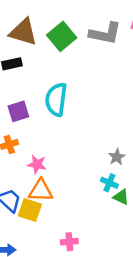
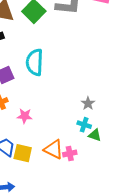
orange triangle: (41, 191) -> (54, 149), moved, turned 30
pink cross: (69, 242) -> (70, 154), moved

